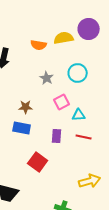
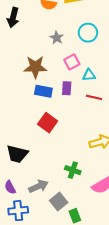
brown star: (26, 107) -> (35, 67), size x1.6
blue rectangle: (22, 128) -> (43, 91), moved
purple rectangle: (57, 136) -> (67, 88), moved

